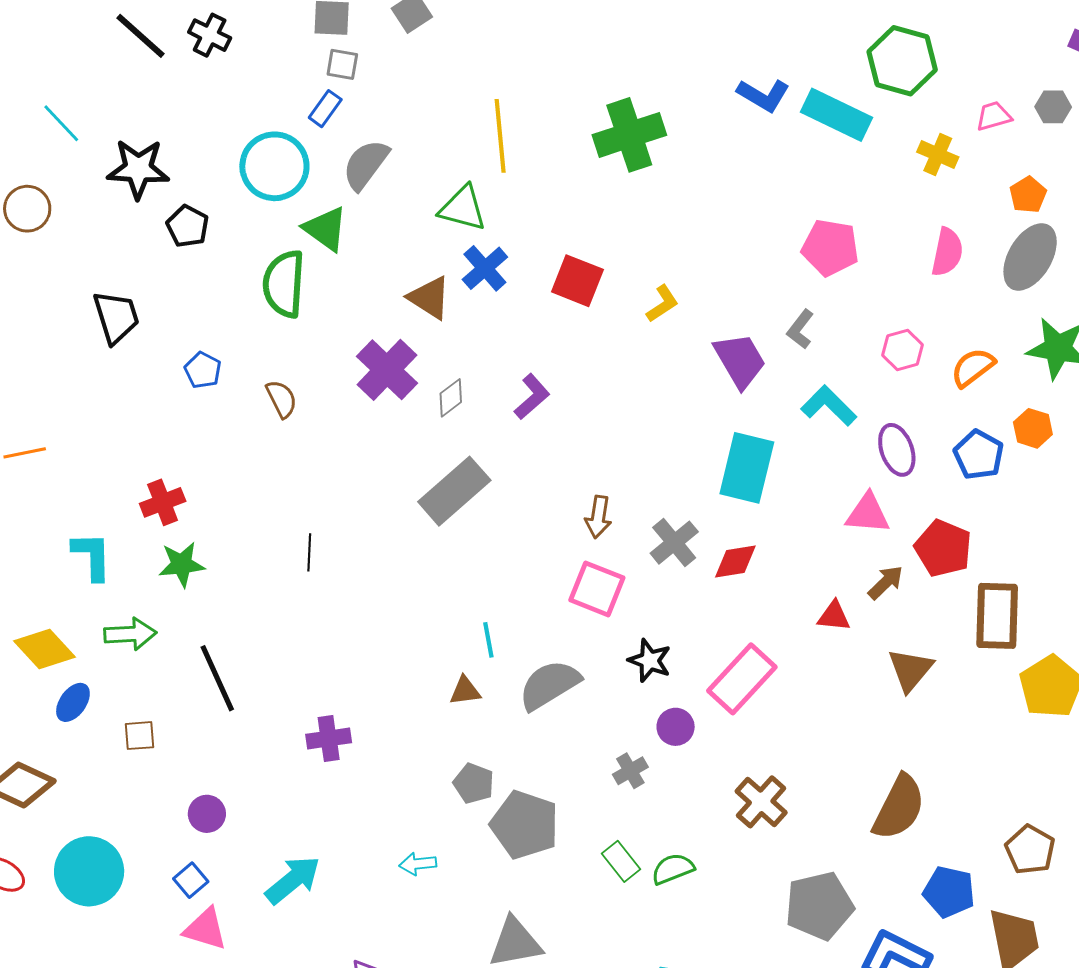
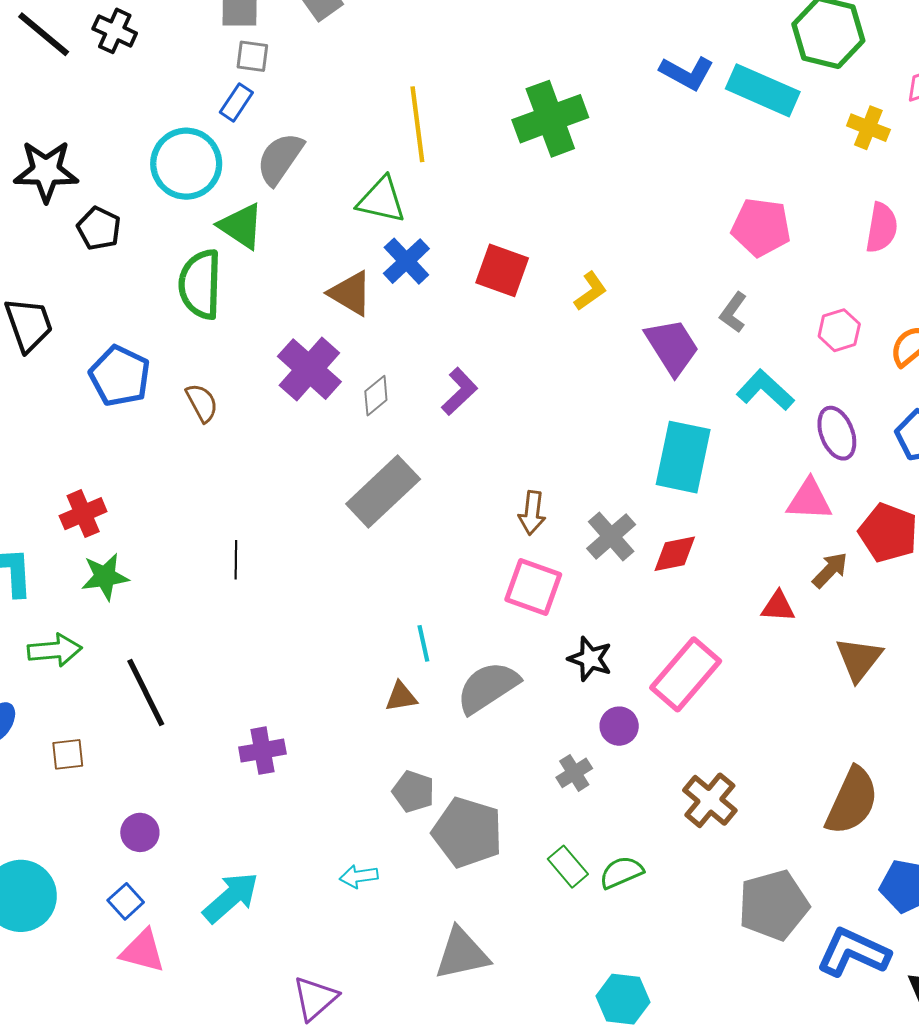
blue pentagon: (203, 370) -> (120, 376), size x1.6

